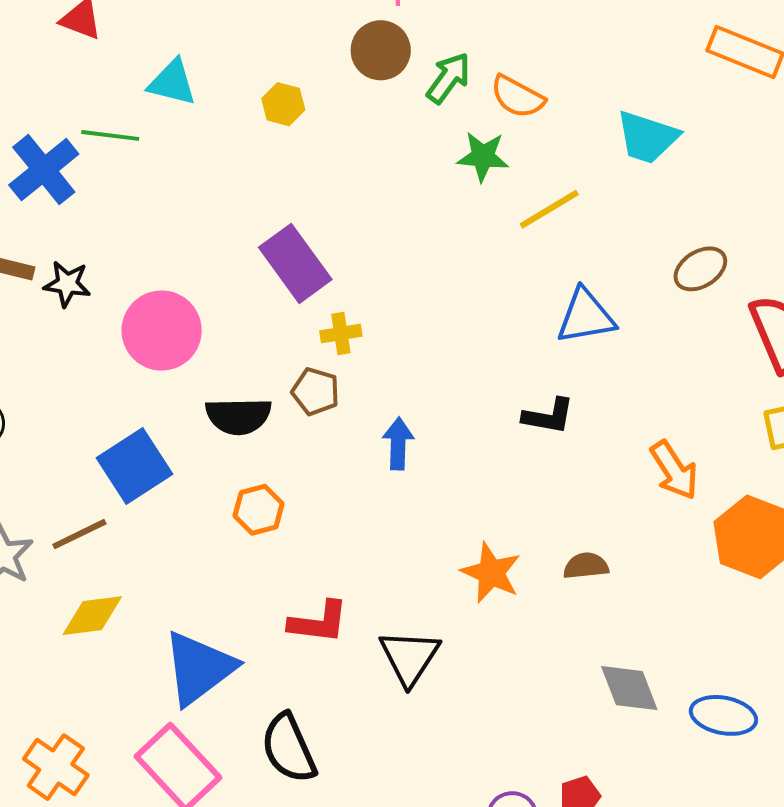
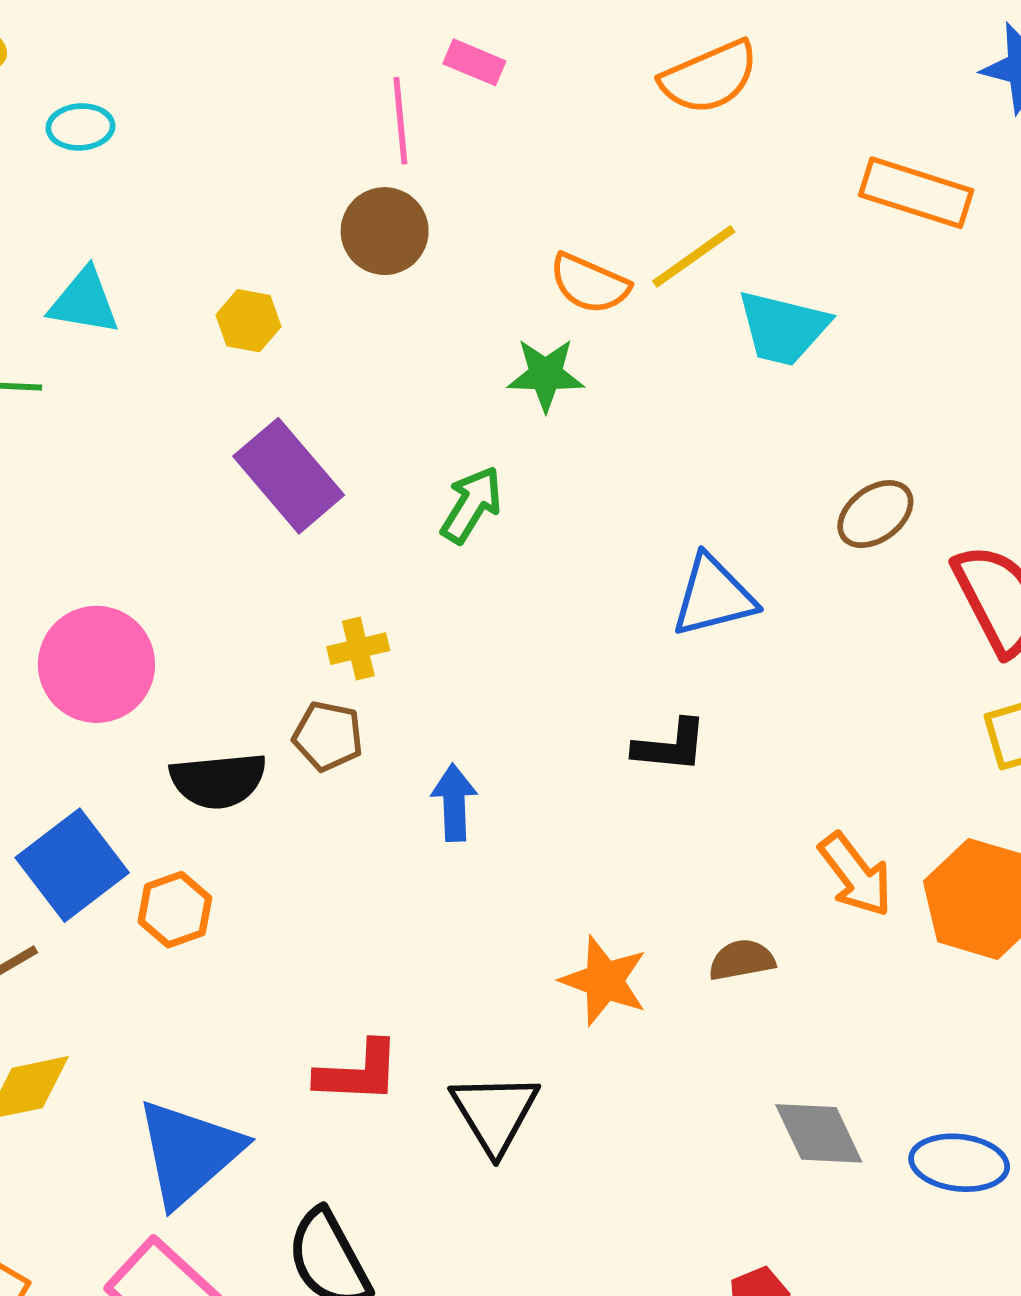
green arrow: (449, 78) -> (471, 505), moved
yellow line: (549, 209) -> (694, 256), moved
purple rectangle: (295, 263) -> (289, 476), moved
orange arrow: (674, 470) -> (856, 875), moved
orange hexagon: (259, 510) -> (175, 910), moved

